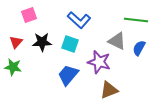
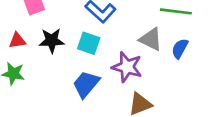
red triangle: (16, 42) -> (17, 41), turned 40

